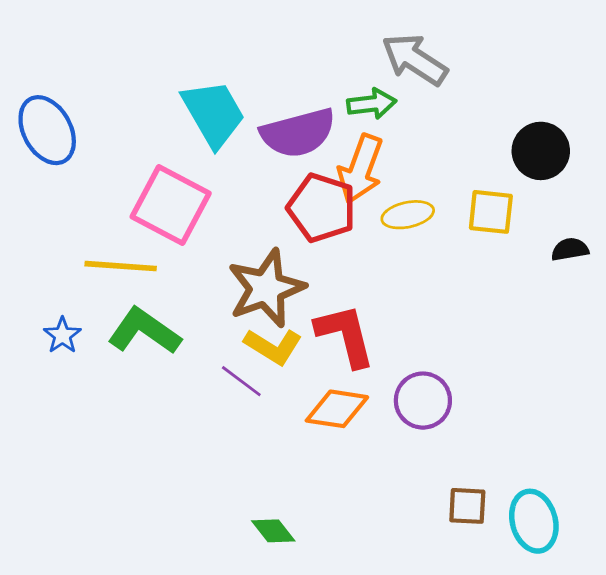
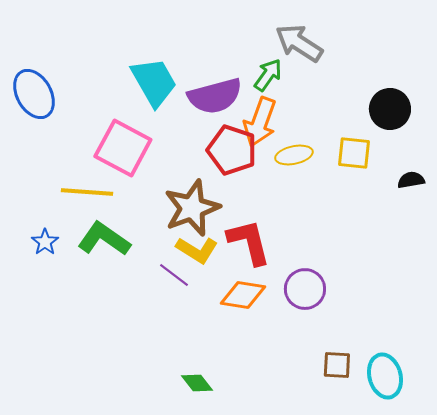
green arrow: (372, 104) -> (268, 75), turned -48

